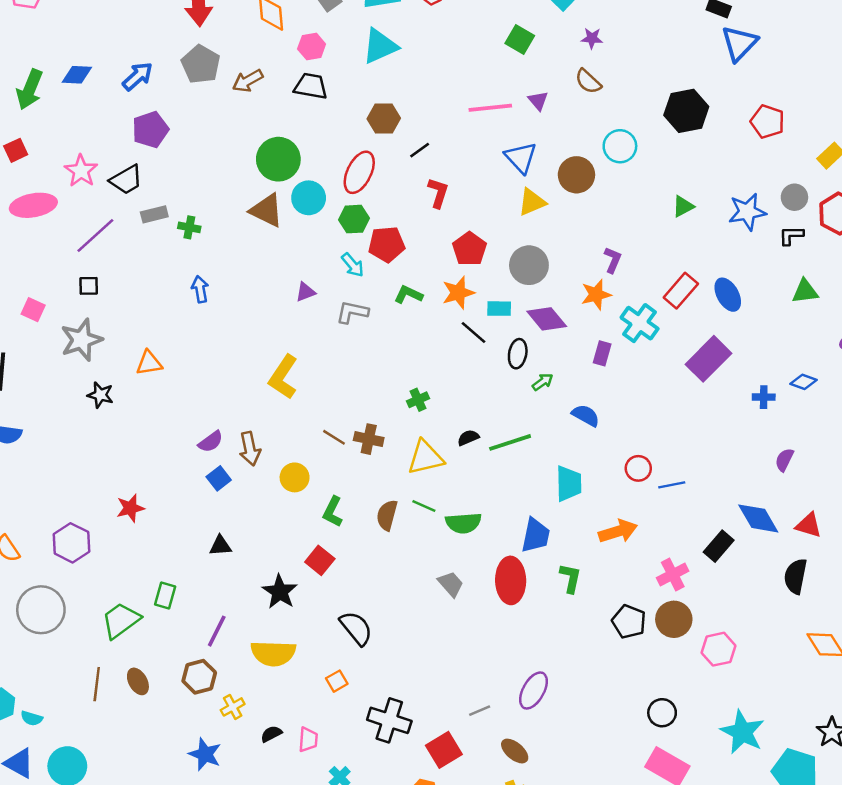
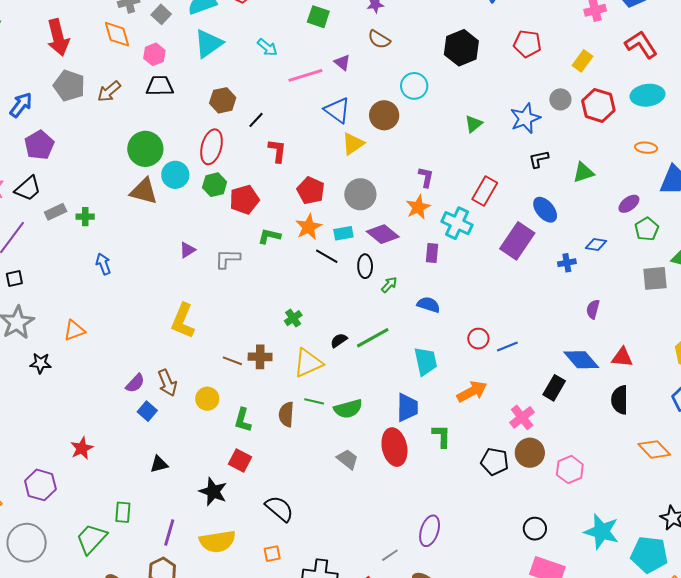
black L-shape: (791, 235) -> (539, 159), moved
cyan arrow: (353, 265) -> (267, 47), moved
blue ellipse: (728, 295) -> (545, 210), moved
orange square: (337, 681) -> (272, 554), turned 30

